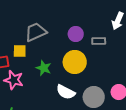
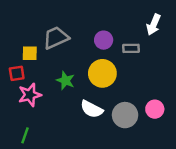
yellow square: (20, 51) -> (30, 53), moved
pink star: (14, 80) -> (30, 95), turned -30

